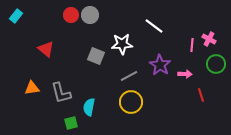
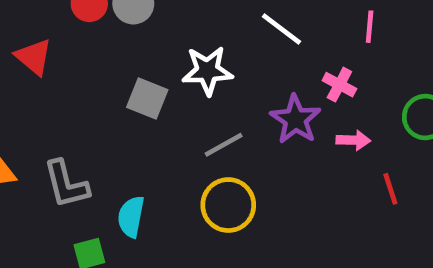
pink cross: (209, 39) -> (339, 85), moved
pink line: (192, 45) -> (370, 27), moved
red triangle: (46, 49) -> (34, 57), moved

